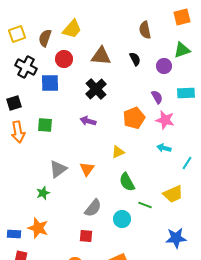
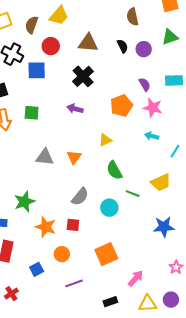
purple circle: (164, 66) -> (144, 49), moved
gray triangle: (58, 169) -> (45, 157), turned 42
green star: (43, 193) -> (24, 202), moved, size x1.5
orange star: (38, 228) -> (46, 227), moved

